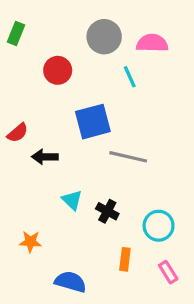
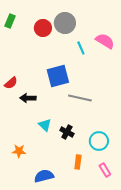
pink semicircle: (152, 43) -> (105, 41), moved, turned 30
red circle: (58, 70) -> (43, 28), moved
blue semicircle: (70, 282) -> (44, 176), turned -30

